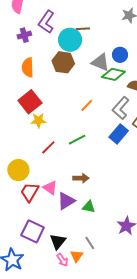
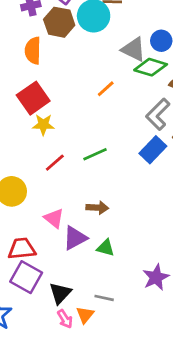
brown hexagon: (63, 62) -> (59, 22), moved
orange line: (87, 105) -> (106, 89), moved
red trapezoid: (30, 192) -> (22, 249), moved, turned 50
gray line: (90, 243) -> (104, 298), turned -48

